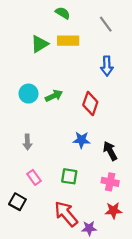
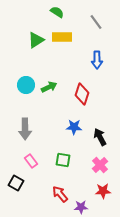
gray arrow: (27, 142) -> (25, 129), size x1.5
pink cross: (110, 182) -> (100, 165), turned 35
red arrow: (66, 214) -> (60, 194), size x0.7

